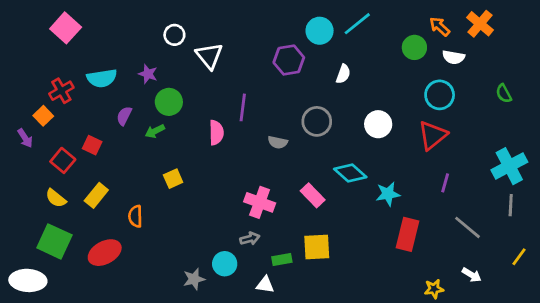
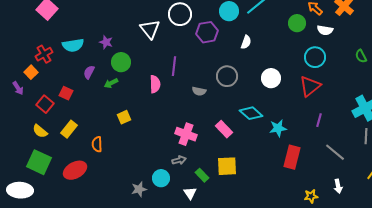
white circle: (174, 35) -> (180, 14), moved, size x1.5
green rectangle: (282, 260) -> (202, 175), turned 56
white arrow: (472, 275) -> (338, 186), turned 48
white triangle: (265, 285) -> (190, 193), turned 48

